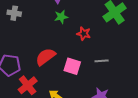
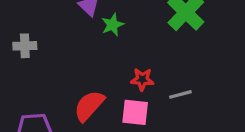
green star: (61, 17) -> (112, 25), moved
red star: (84, 34) -> (142, 79), moved

